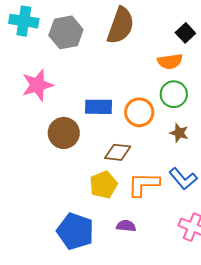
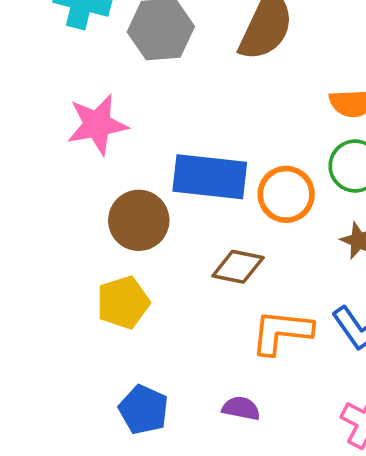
blue rectangle: (99, 107) -> (210, 177), size x1.4
yellow pentagon: (103, 185) -> (123, 302), moved
blue pentagon: (75, 231) -> (144, 410), size x0.7

